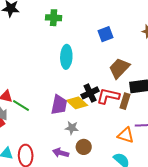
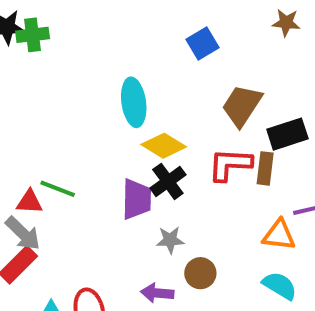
green cross: (54, 18) -> (33, 35), moved
black cross: (90, 93) -> (168, 181), moved
yellow diamond: (77, 103) -> (164, 146), moved
green line: (21, 105) -> (58, 189), moved

